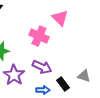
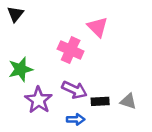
black rectangle: (63, 84) -> (100, 101), moved, turned -56

